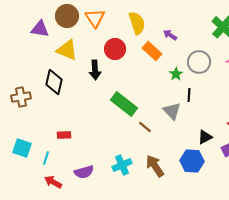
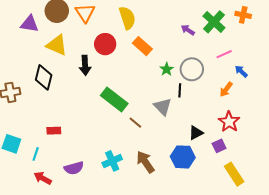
purple arrow: (170, 35) -> (188, 30), moved
gray circle: (199, 62) -> (192, 69), moved

